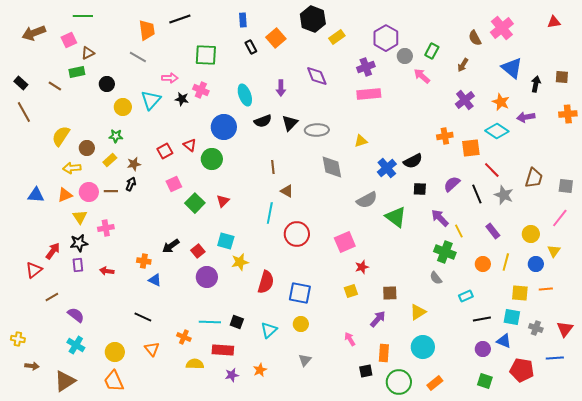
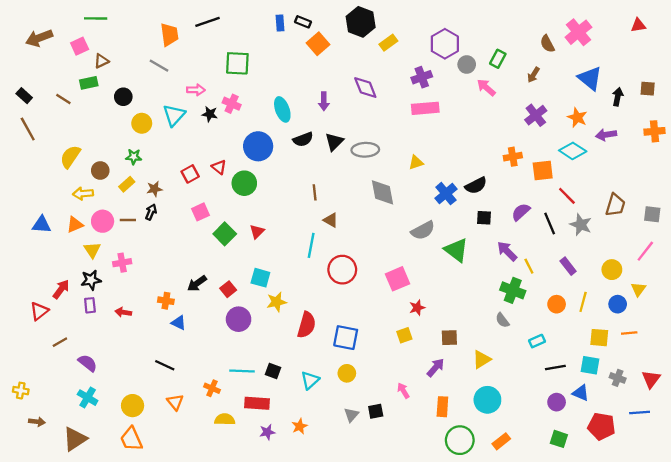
black rectangle: (251, 47) -> (303, 22), moved, turned -40
black square: (366, 371) -> (376, 411), moved

